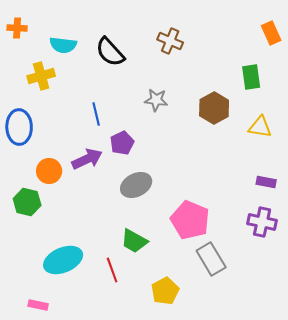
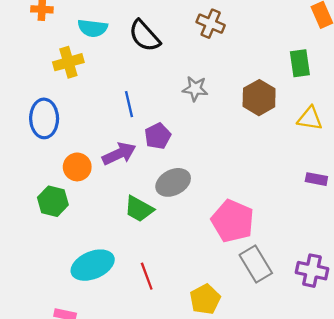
purple cross: (262, 222) -> (312, 271), moved
green trapezoid: (134, 241) -> (139, 209), moved

